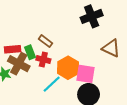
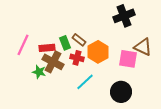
green rectangle: (30, 52) -> (65, 43), moved
orange hexagon: (68, 68) -> (98, 52), moved
pink square: (85, 74) -> (128, 59), moved

